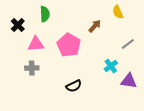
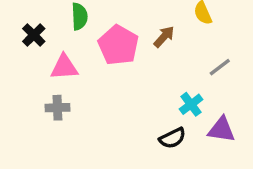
pink pentagon: (69, 45) -> (118, 45), moved
black semicircle: (74, 86) -> (172, 138), moved

